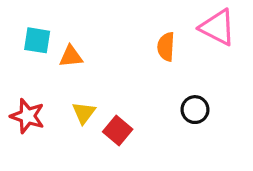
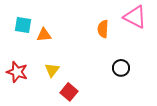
red square: (118, 131) -> (69, 92), moved

